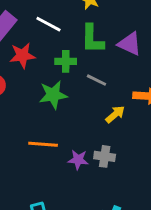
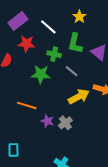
yellow arrow: (115, 114) -> (79, 97), size x1.5
gray cross: (105, 156) -> (65, 123), turned 32

